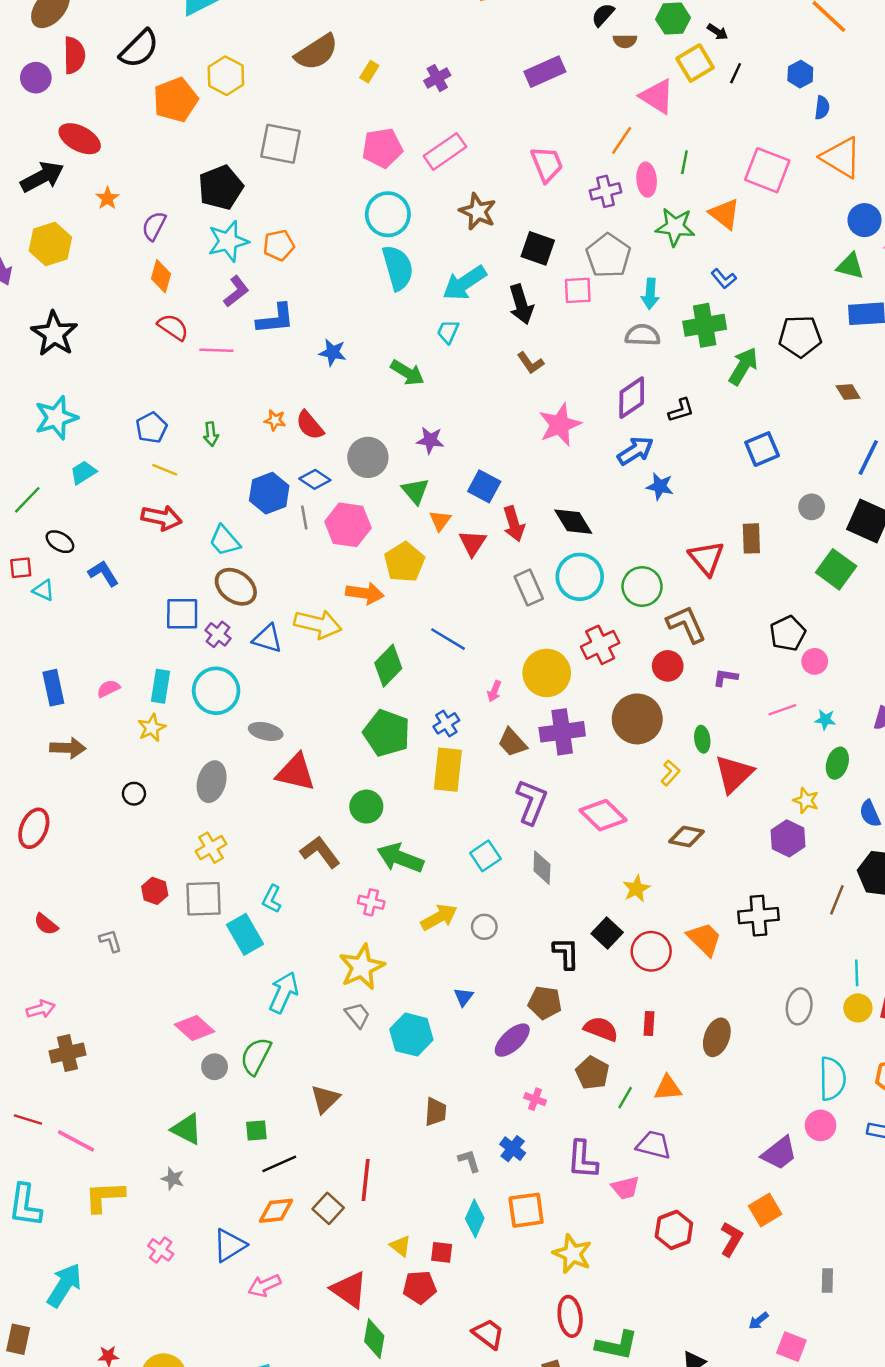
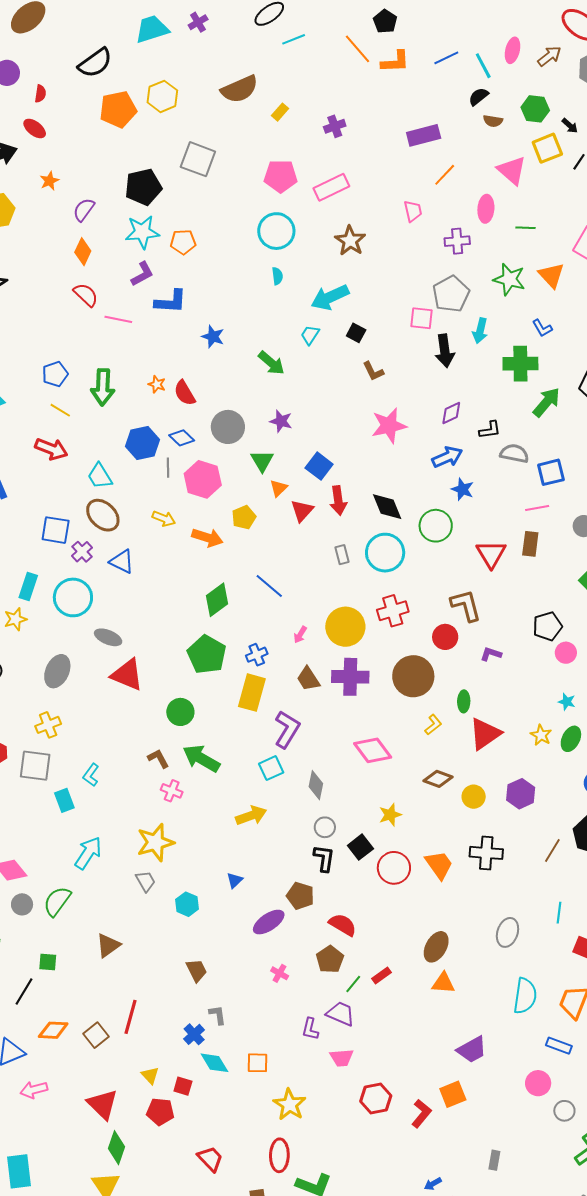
red semicircle: (74, 55) -> (40, 94), moved, size x0.6
red ellipse: (80, 139) -> (35, 129), size x0.7
orange line: (622, 140) -> (445, 175), moved
green line: (684, 162) -> (525, 228), turned 72
pink trapezoid: (547, 164) -> (413, 211), size x0.7
pink ellipse: (647, 180) -> (486, 209), moved
black square: (538, 248) -> (356, 333), moved, size x0.7
cyan semicircle: (398, 268) -> (277, 276), size x0.5
black arrow: (521, 304) -> (445, 351), moved
gray semicircle: (643, 335) -> (514, 453), moved
purple diamond: (632, 398) -> (451, 413), size x0.7
green arrow: (211, 434) -> (103, 387), size x1.8
yellow pentagon: (404, 562) -> (244, 517), size x0.7
green circle: (642, 586) -> (436, 526), moved
gray rectangle: (529, 588) -> (342, 555), size x0.7
yellow arrow: (318, 624) -> (164, 519), moved, size x0.6
pink line: (782, 710) -> (537, 508), moved
yellow star: (806, 800) -> (541, 735), moved
purple L-shape: (532, 802) -> (287, 729), moved
brown L-shape: (320, 852) -> (158, 758), moved, size x0.7
yellow arrow: (439, 917) -> (251, 816), moved
gray circle: (484, 927) -> (325, 827), moved
cyan rectangle: (245, 934) -> (64, 800), size x0.7
yellow circle: (858, 1008) -> (474, 797), moved
red rectangle: (649, 1024) -> (381, 976), moved, turned 42
cyan hexagon: (411, 1035) -> (187, 904), size x0.7
orange triangle: (668, 1088) -> (443, 983), moved
brown trapezoid: (436, 1112) -> (197, 970), turned -40
pink circle: (821, 1125) -> (538, 1083), moved
purple trapezoid: (654, 1145) -> (341, 1014), moved
blue cross: (513, 1149) -> (194, 1034), moved
purple L-shape: (582, 1160) -> (310, 1029), size x0.7
black line: (279, 1164) -> (24, 991), moved, turned -44
orange square: (526, 1210) -> (257, 1063), size x0.7
cyan diamond: (475, 1219) -> (214, 1063), turned -64

